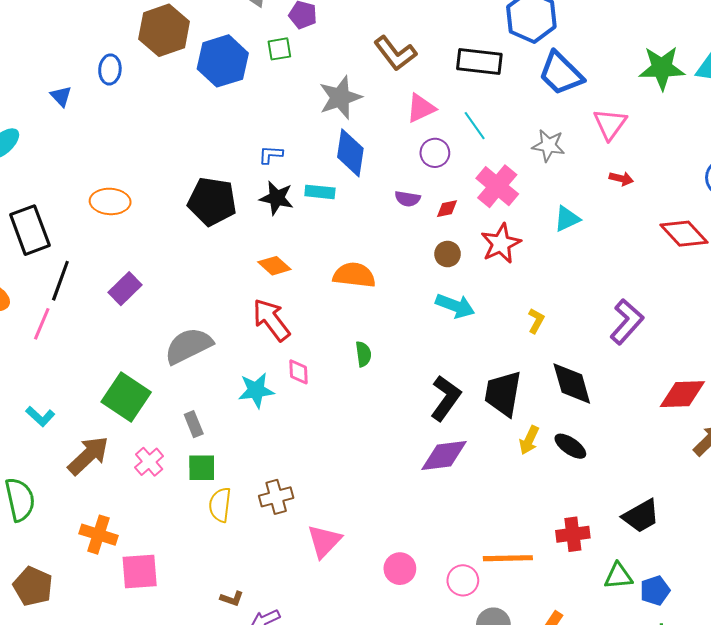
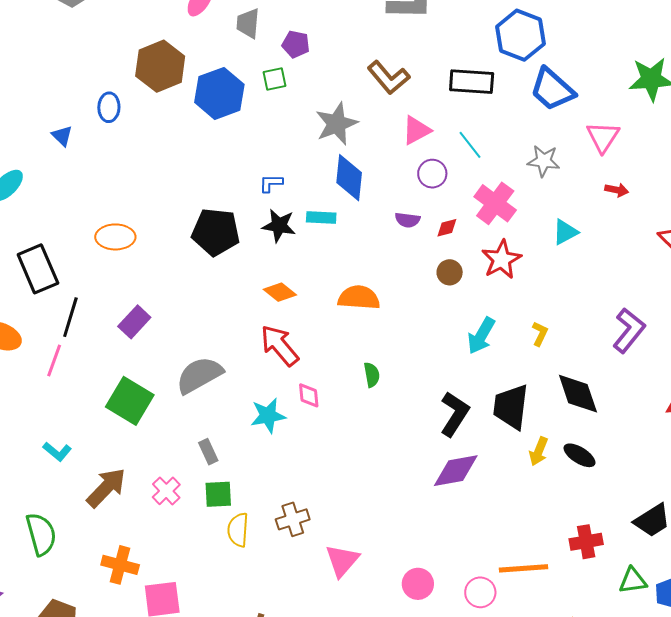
cyan arrow: (455, 306) -> (481, 336), moved, turned 102
green square: (126, 397) -> (130, 401), moved

